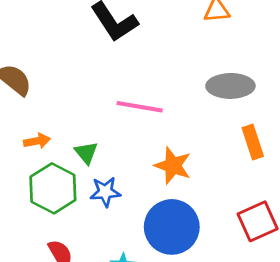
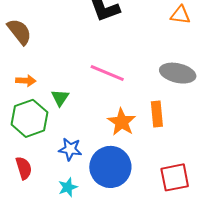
orange rectangle: (253, 142) -> (157, 114), moved
blue star: (105, 192) -> (70, 149), moved

